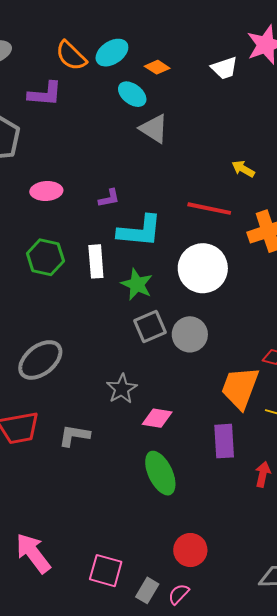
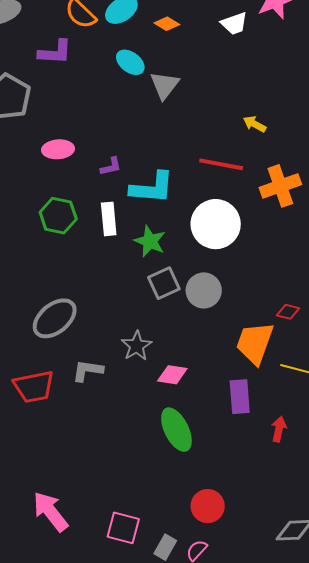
cyan ellipse: (132, 94) -> (130, 62), moved
gray triangle: (154, 129) -> (165, 85), turned 36
purple L-shape: (109, 198) -> (111, 167), moved
gray L-shape: (74, 436) -> (88, 371), moved

